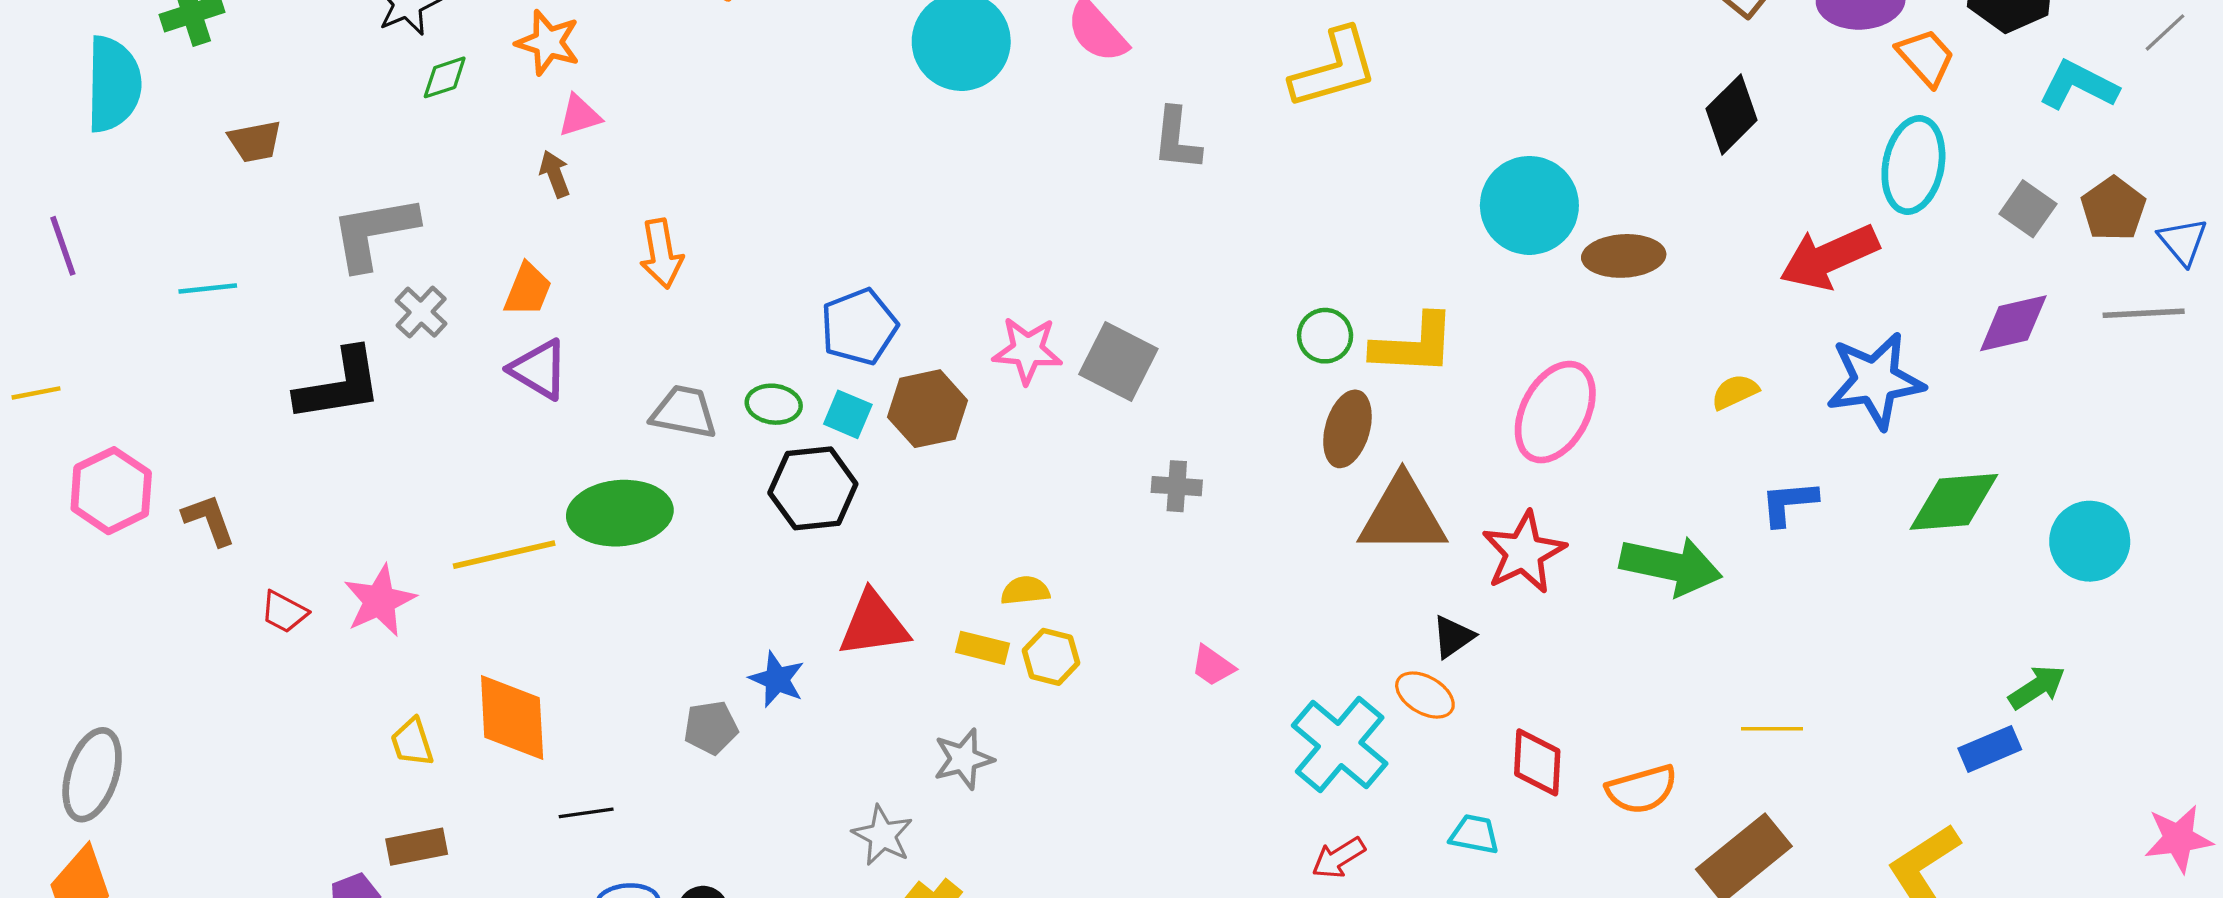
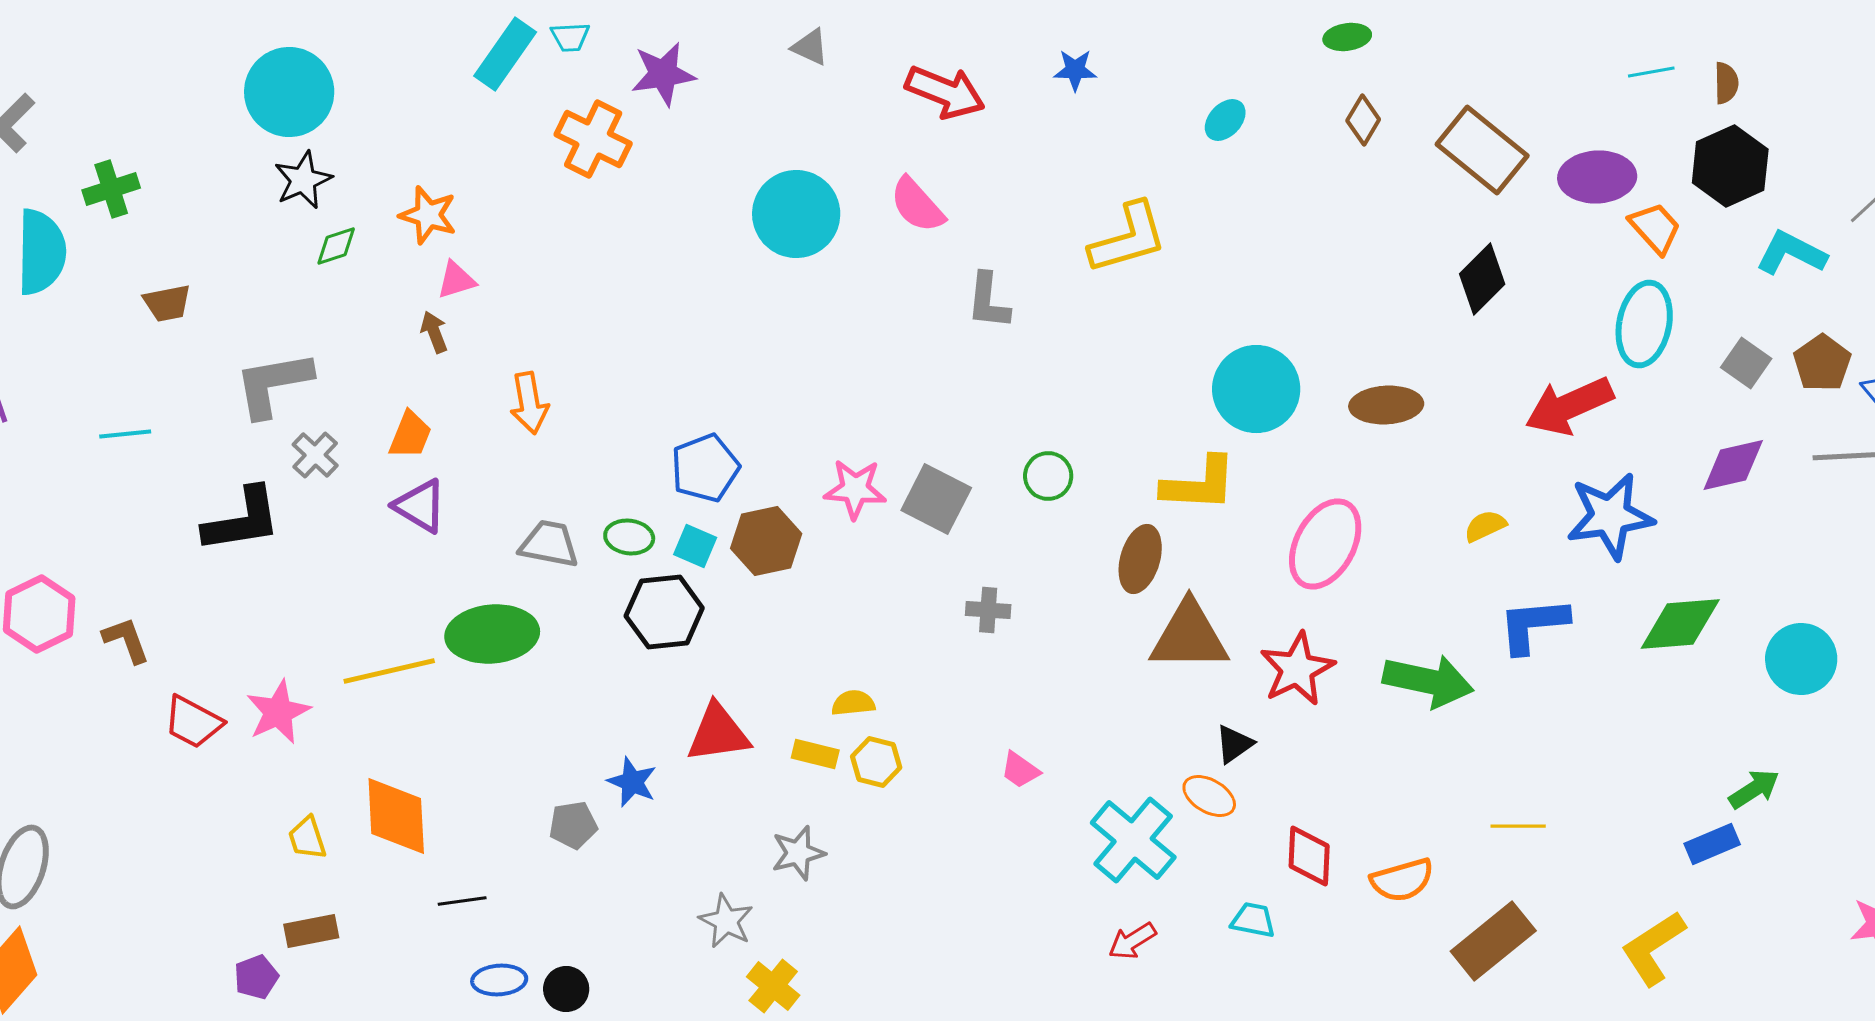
cyan circle: (1529, 205) -> (1256, 389), moved
green circle: (1325, 336) -> (1048, 476), moved
blue L-shape: (1789, 503) -> (1533, 625), size x1.4
red trapezoid: (284, 612) -> (193, 722), size x1.4

